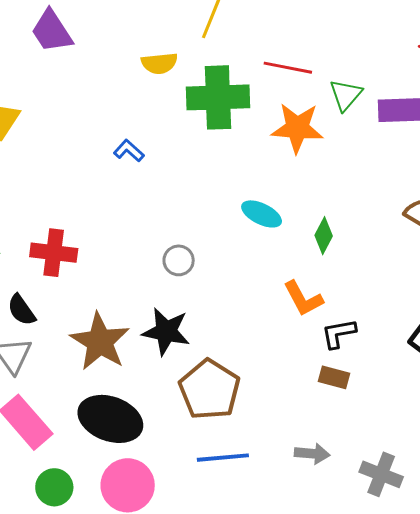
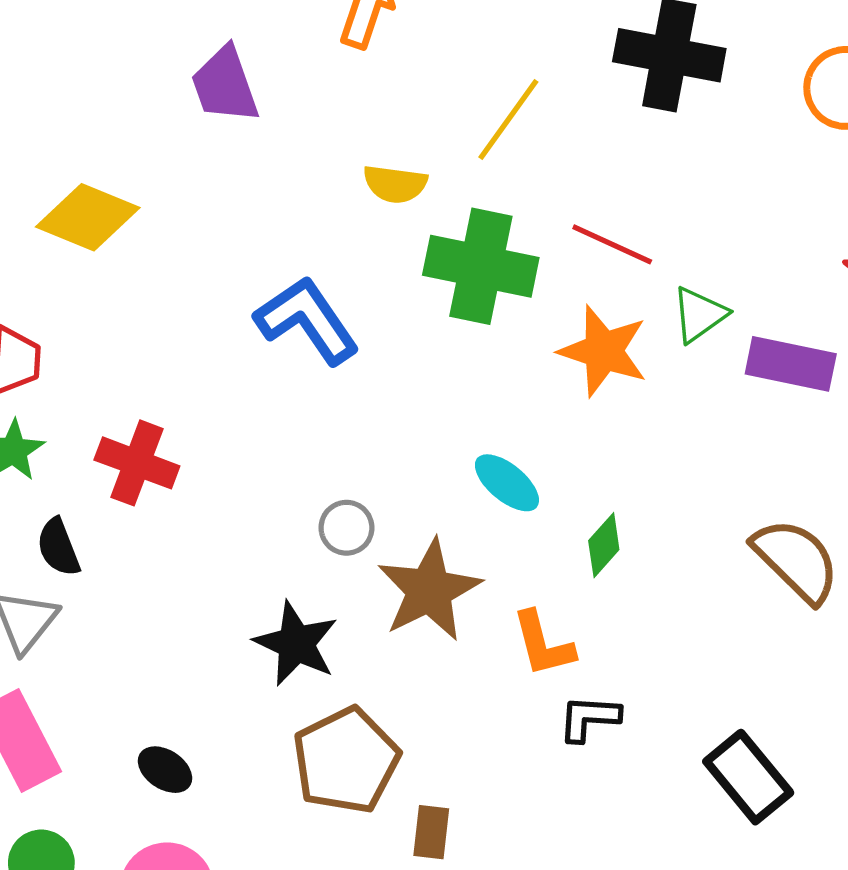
blue L-shape: (129, 151) -> (307, 320), size x2.0
brown star: (100, 342) -> (429, 590), moved
brown rectangle: (334, 377) -> (431, 832), moved, turned 68
black ellipse: (110, 419) -> (165, 770), size x0.5

